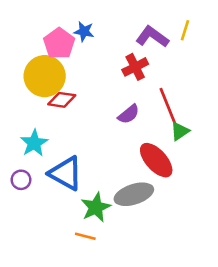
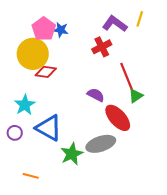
blue star: (84, 32) -> (61, 30), moved
purple semicircle: (129, 114) -> (96, 95), moved, turned -114
orange line: (85, 236) -> (31, 176), moved

